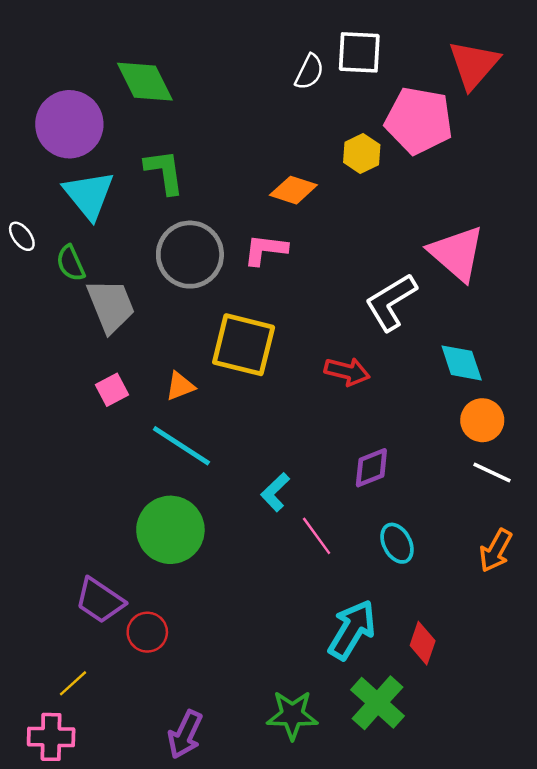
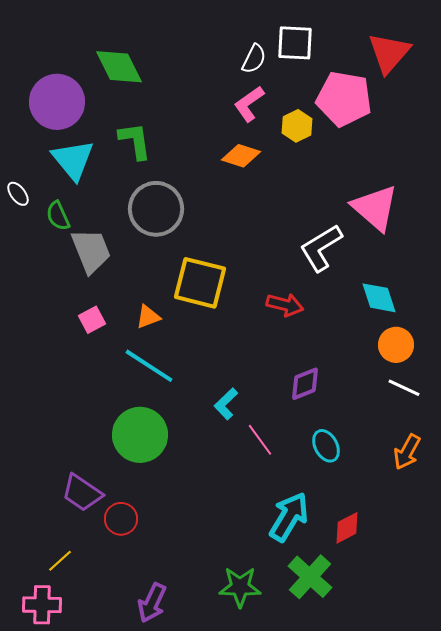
pink L-shape: (265, 250) -> (249, 104), moved, turned -42
red diamond: (423, 643) -> (347, 528), turned 44

